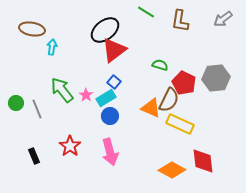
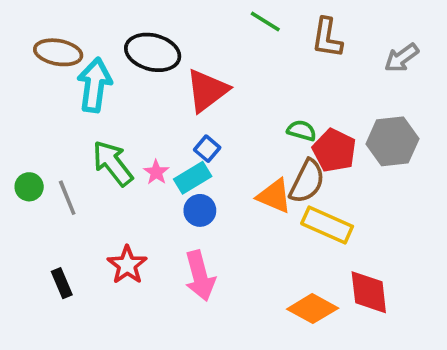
gray arrow: (223, 19) -> (402, 58), moved
black ellipse: (105, 30) -> (153, 52), moved, turned 52
cyan arrow: (52, 47) -> (94, 85), size x1.8
green semicircle: (160, 65) -> (302, 130), moved

